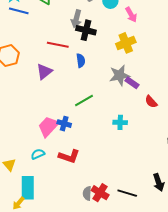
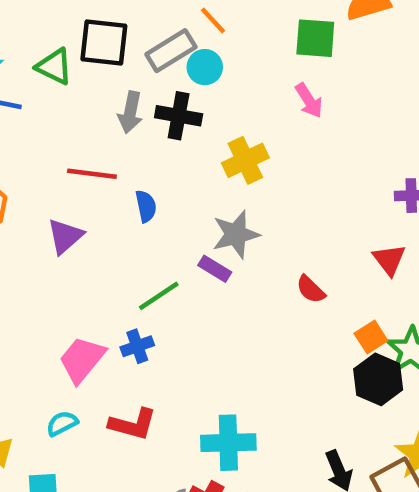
pink arrow: (131, 15) -> (309, 100), moved
black cross: (86, 30) -> (179, 116), moved
purple rectangle: (132, 83) -> (215, 269), moved
cyan cross: (120, 122) -> (228, 443), moved, size x1.6
blue cross: (64, 124) -> (137, 346), moved, turned -32

